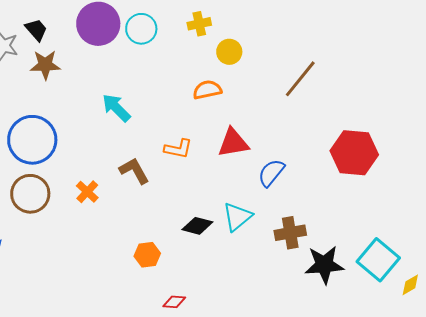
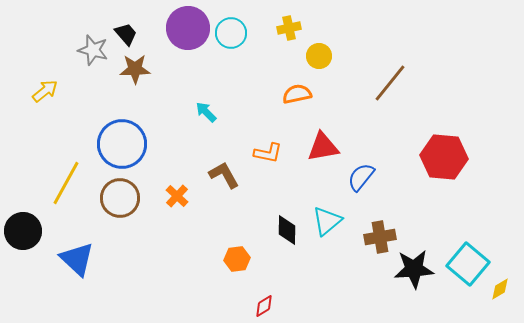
cyan arrow: (116, 108) -> (206, 112), size x0.7
black diamond: (197, 226) -> (287, 230), turned 76
red diamond: (174, 302) -> (264, 306), turned -35

